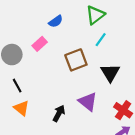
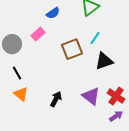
cyan line: (101, 40) -> (95, 38), moved
black triangle: (110, 73) -> (104, 61), turned 42
purple triangle: (88, 102) -> (91, 96), moved

